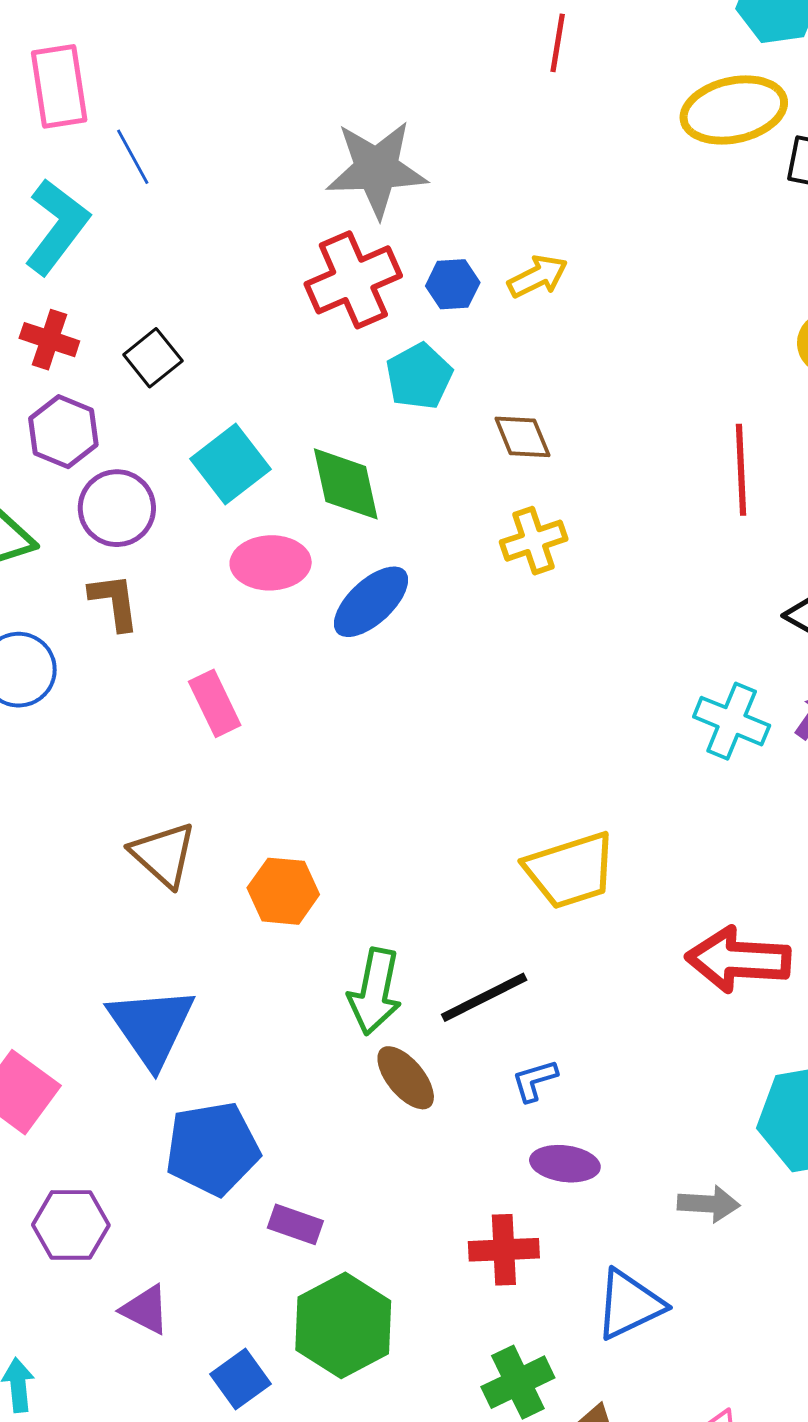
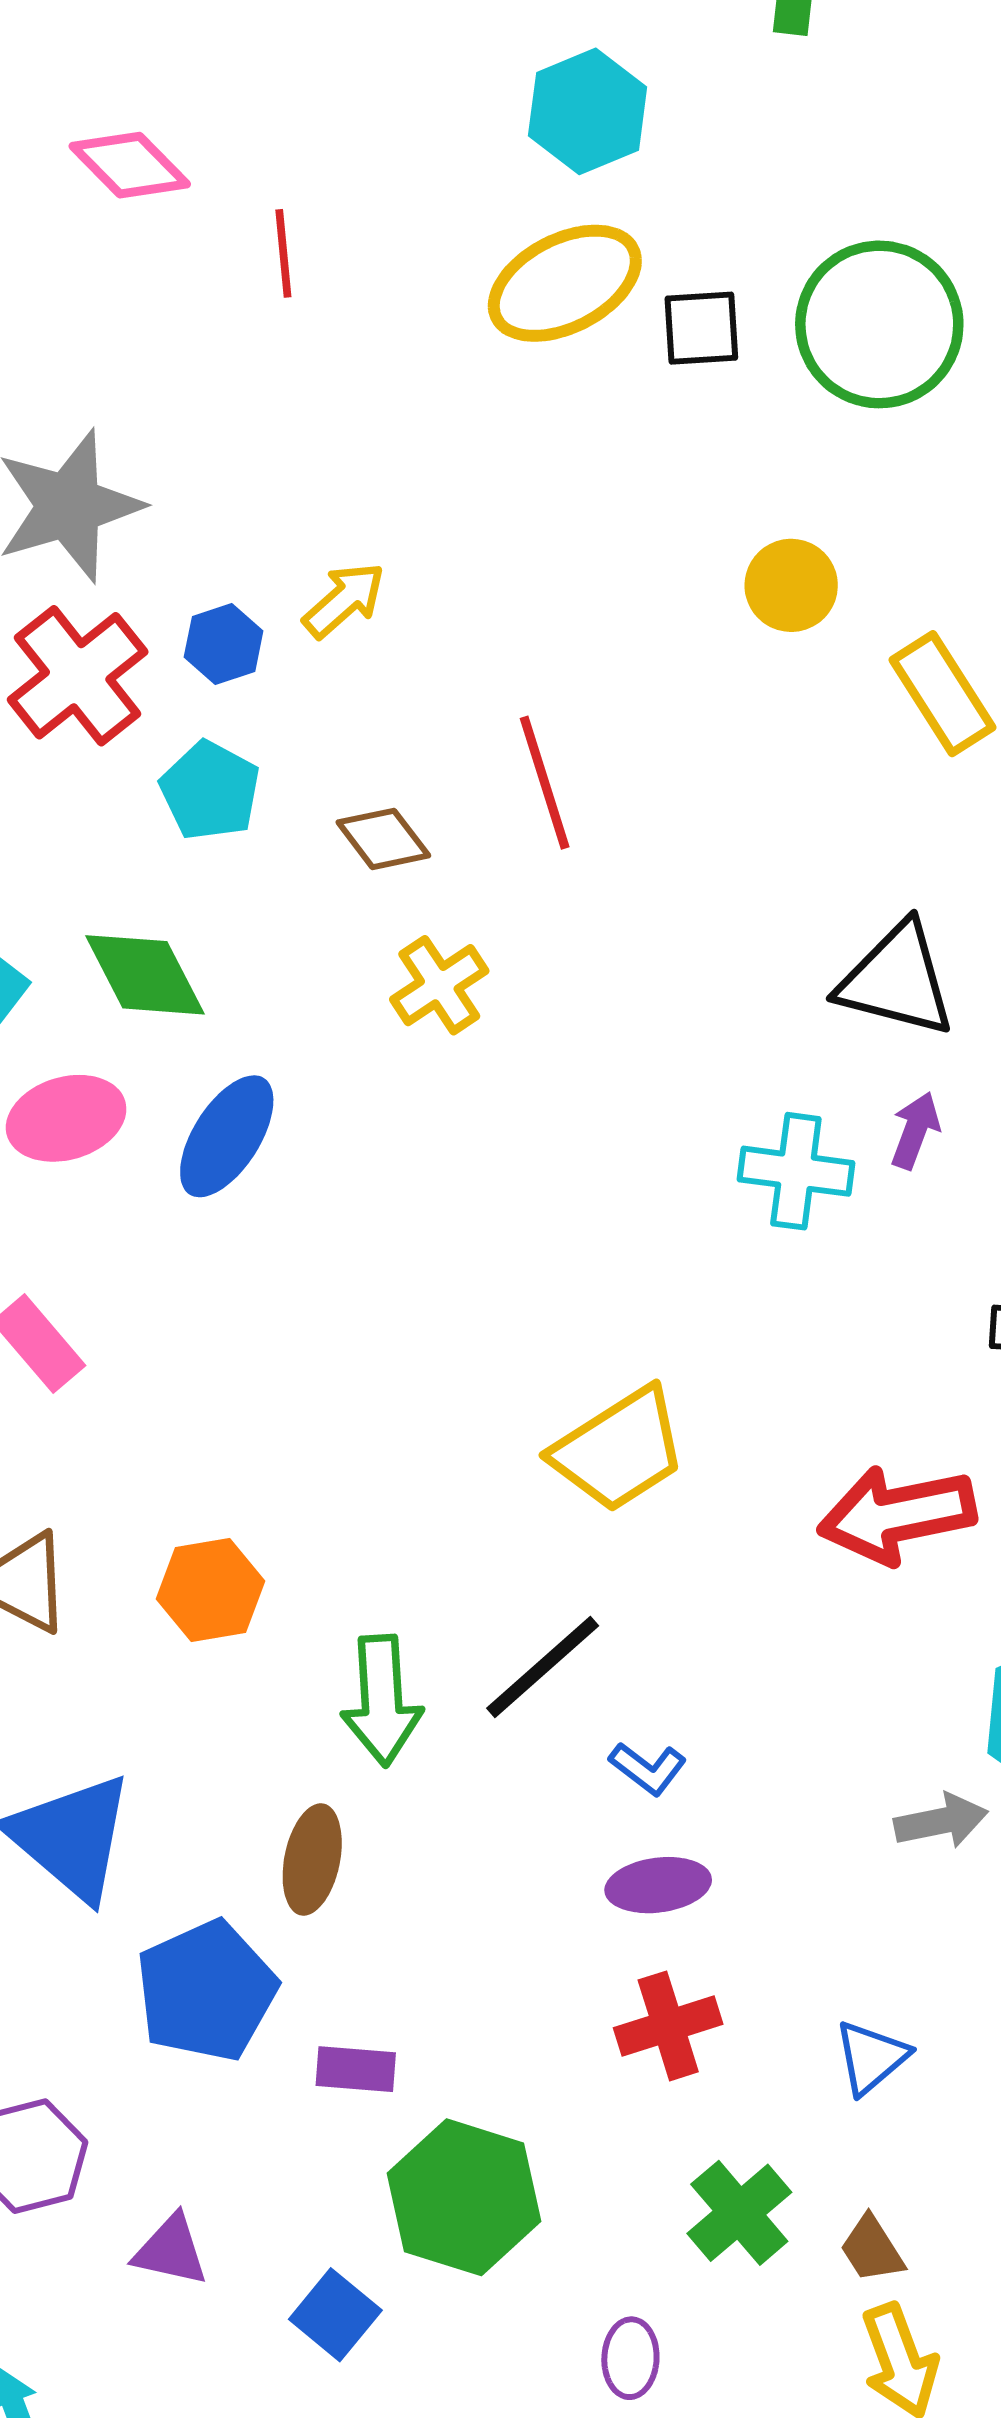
red line: (741, 470) -> (545, 783), moved
brown ellipse: (406, 1078) -> (312, 1859), moved, turned 66
blue L-shape: (535, 1080) -> (648, 1768), turned -111
purple ellipse: (565, 1164) -> (658, 1885), moved
gray arrow: (709, 1204) -> (941, 1821), moved
blue triangle: (629, 1304) -> (871, 2057), size x0.7

